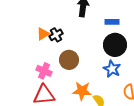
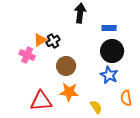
pink cross: (44, 71) -> (27, 55), moved
orange star: (82, 91) -> (69, 92), moved

